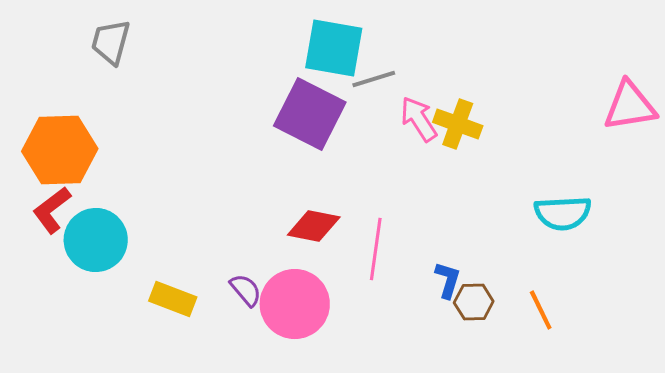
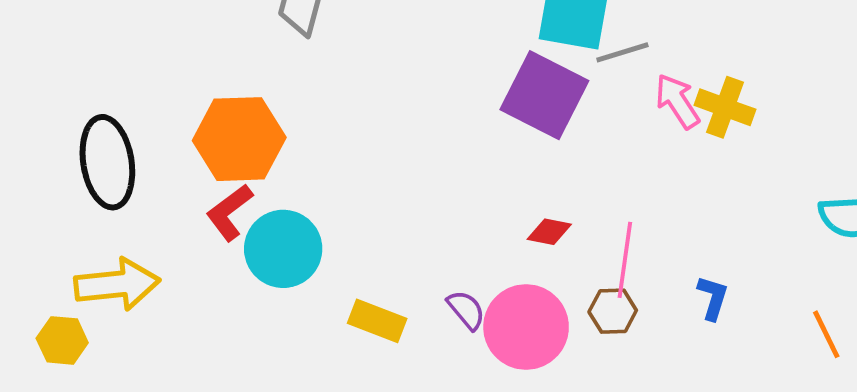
red diamond: (314, 226) -> (549, 232), size x0.7
brown hexagon: (474, 302) -> (613, 311), moved

